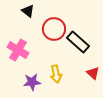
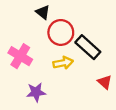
black triangle: (28, 11) -> (43, 12), moved
yellow arrow: (56, 74) -> (63, 63), moved, turned -90

